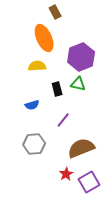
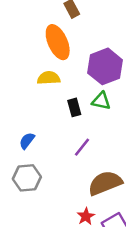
blue semicircle: (32, 105) -> (27, 141), moved, turned 144
gray hexagon: (34, 144) -> (27, 178), moved

